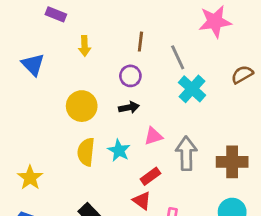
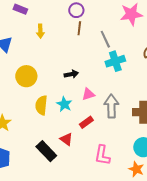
purple circle: (130, 76) -> (76, 10), moved
cyan cross: (192, 89) -> (115, 61), turned 30
yellow circle: (82, 106) -> (26, 76), moved
red triangle: (142, 201) -> (66, 139), moved

